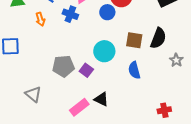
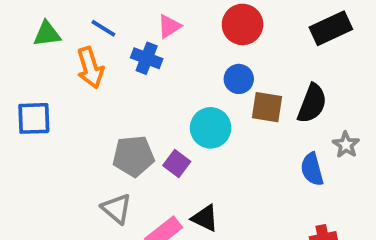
blue circle: (107, 12) -> (239, 79), moved
orange arrow: (40, 19) -> (90, 68), size x1.5
blue semicircle: (134, 70) -> (312, 169), moved
gray triangle: (33, 94) -> (117, 209), moved

